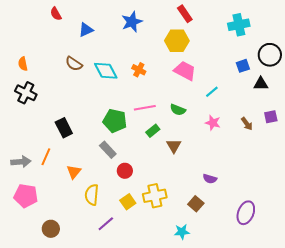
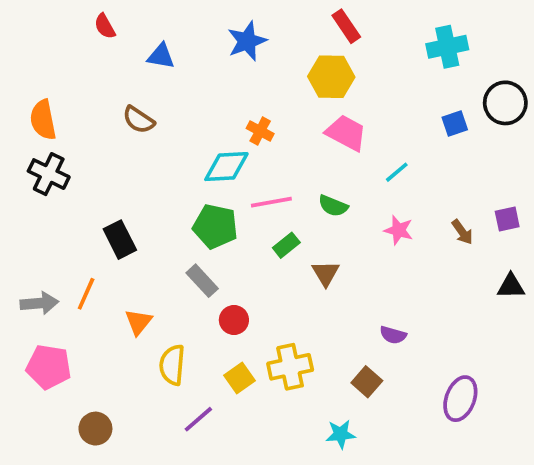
blue triangle: (86, 30) -> (161, 56), turned 35
orange semicircle: (23, 64) -> (43, 120), size x1.5
cyan diamond: (106, 71) -> (226, 167), moved, turned -65
black triangle: (261, 84) -> (511, 286), moved

